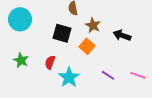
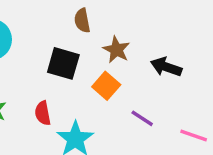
red semicircle: (50, 62) -> (43, 113), turned -32
purple line: (108, 75) -> (142, 118), moved

